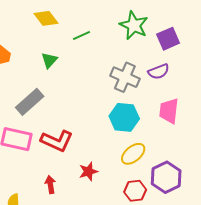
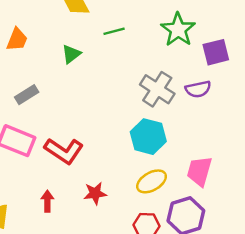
gray rectangle: (30, 102) -> (27, 95), moved, size x0.7
pink trapezoid: (169, 111) -> (199, 171), moved

